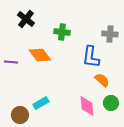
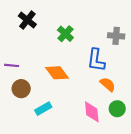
green cross: (62, 32) -> (65, 34), turned 35
orange diamond: (40, 55) -> (57, 73), moved
brown circle: (20, 115) -> (21, 89), moved

